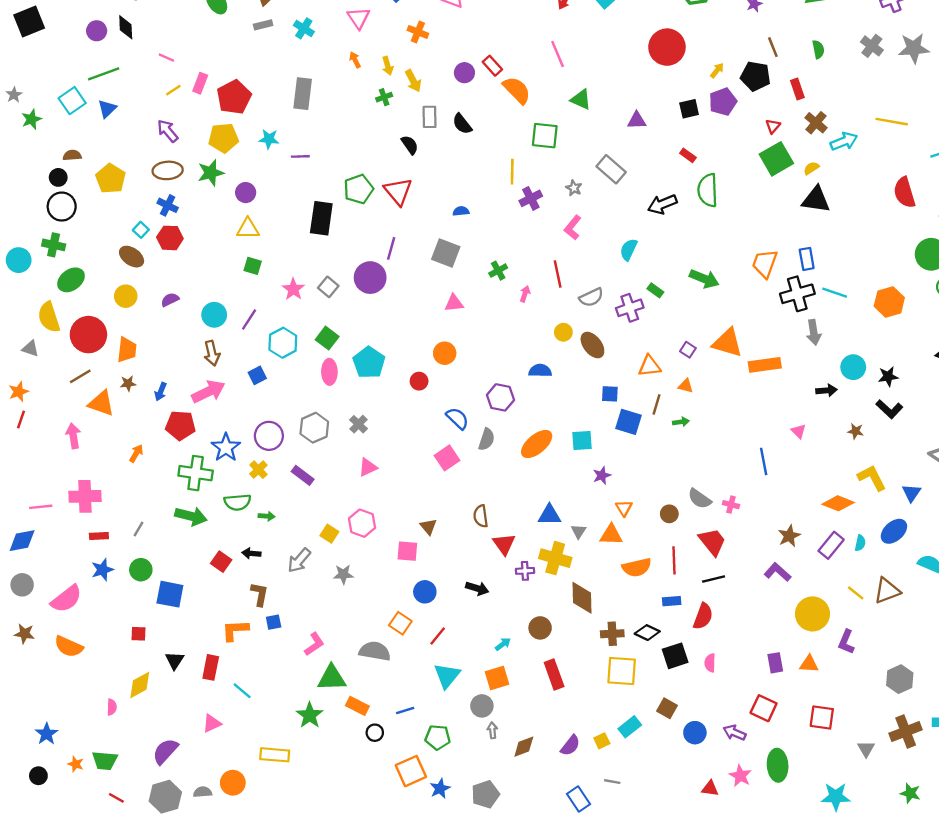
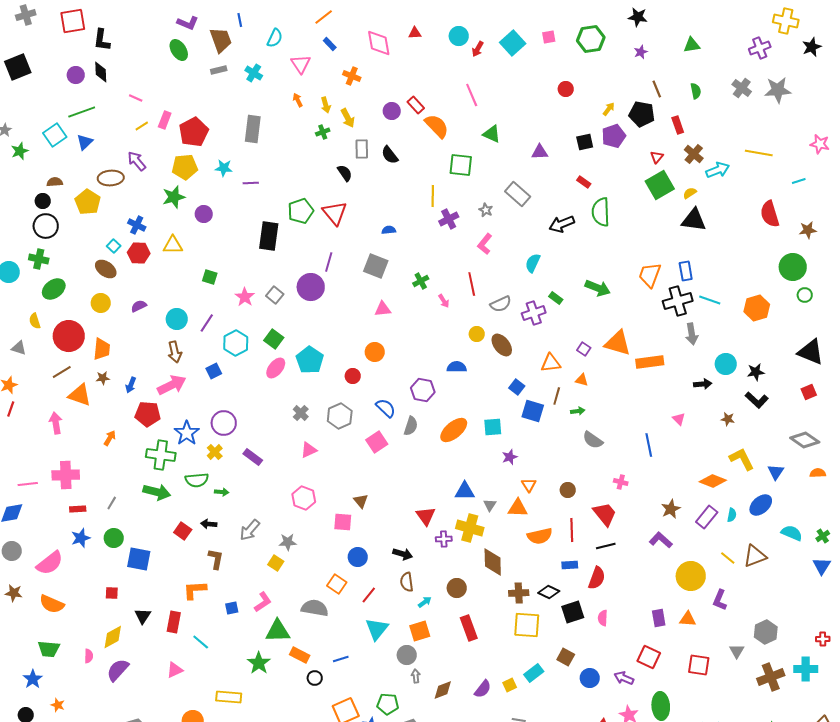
red circle: (667, 47) -> (566, 89), size x0.5
brown ellipse: (168, 170) -> (111, 178), moved
yellow triangle: (248, 229) -> (173, 245), moved
pink arrow: (525, 294) -> (444, 301), turned 128
yellow semicircle: (49, 317) -> (35, 321), size x0.6
pink ellipse: (329, 372) -> (276, 368), turned 40
blue square: (610, 394) -> (517, 387), turned 35
gray hexagon: (314, 428) -> (340, 416), moved
gray semicircle: (700, 499) -> (593, 440), moved
brown semicircle: (481, 516) -> (407, 582), moved
yellow square: (329, 534) -> (276, 563), moved
blue square: (274, 622) -> (232, 608), moved
green pentagon: (438, 737) -> (388, 704), moved
gray triangle: (866, 749) -> (737, 651), moved
purple semicircle: (165, 751) -> (118, 670), moved
green trapezoid: (105, 761) -> (49, 649), moved

